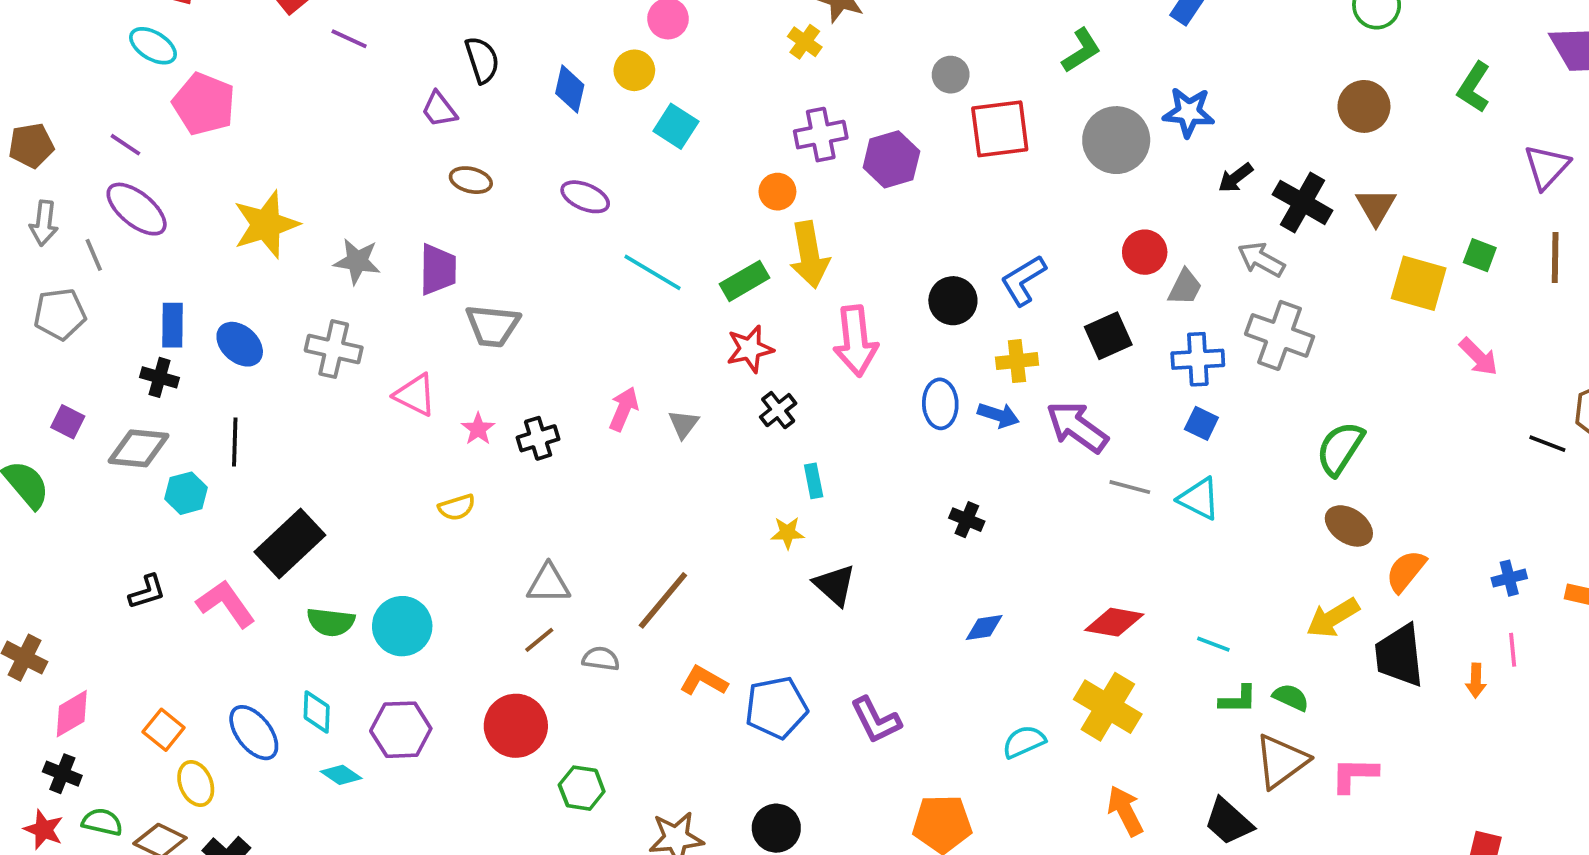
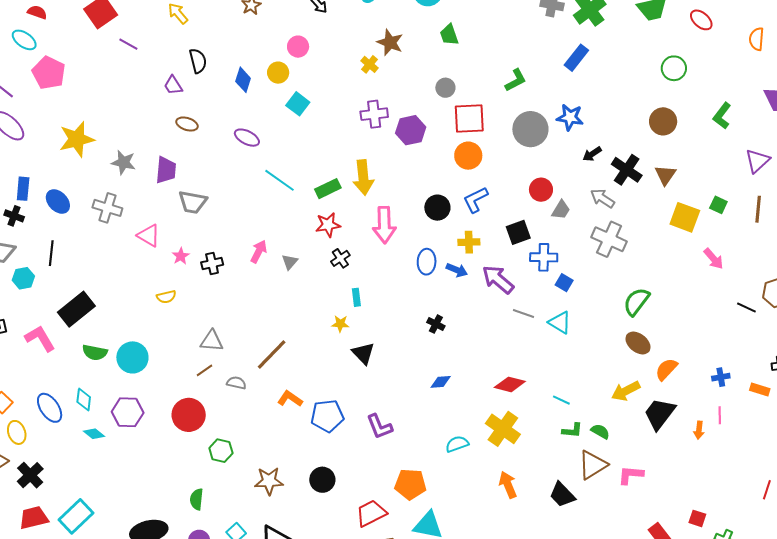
orange circle: (777, 192) -> (468, 156), moved, size x1.4
blue cross: (1198, 359) -> (544, 257), moved
black trapezoid: (1399, 656) -> (659, 414), turned 39

